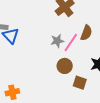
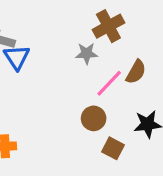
gray star: (57, 41) -> (87, 53), moved

